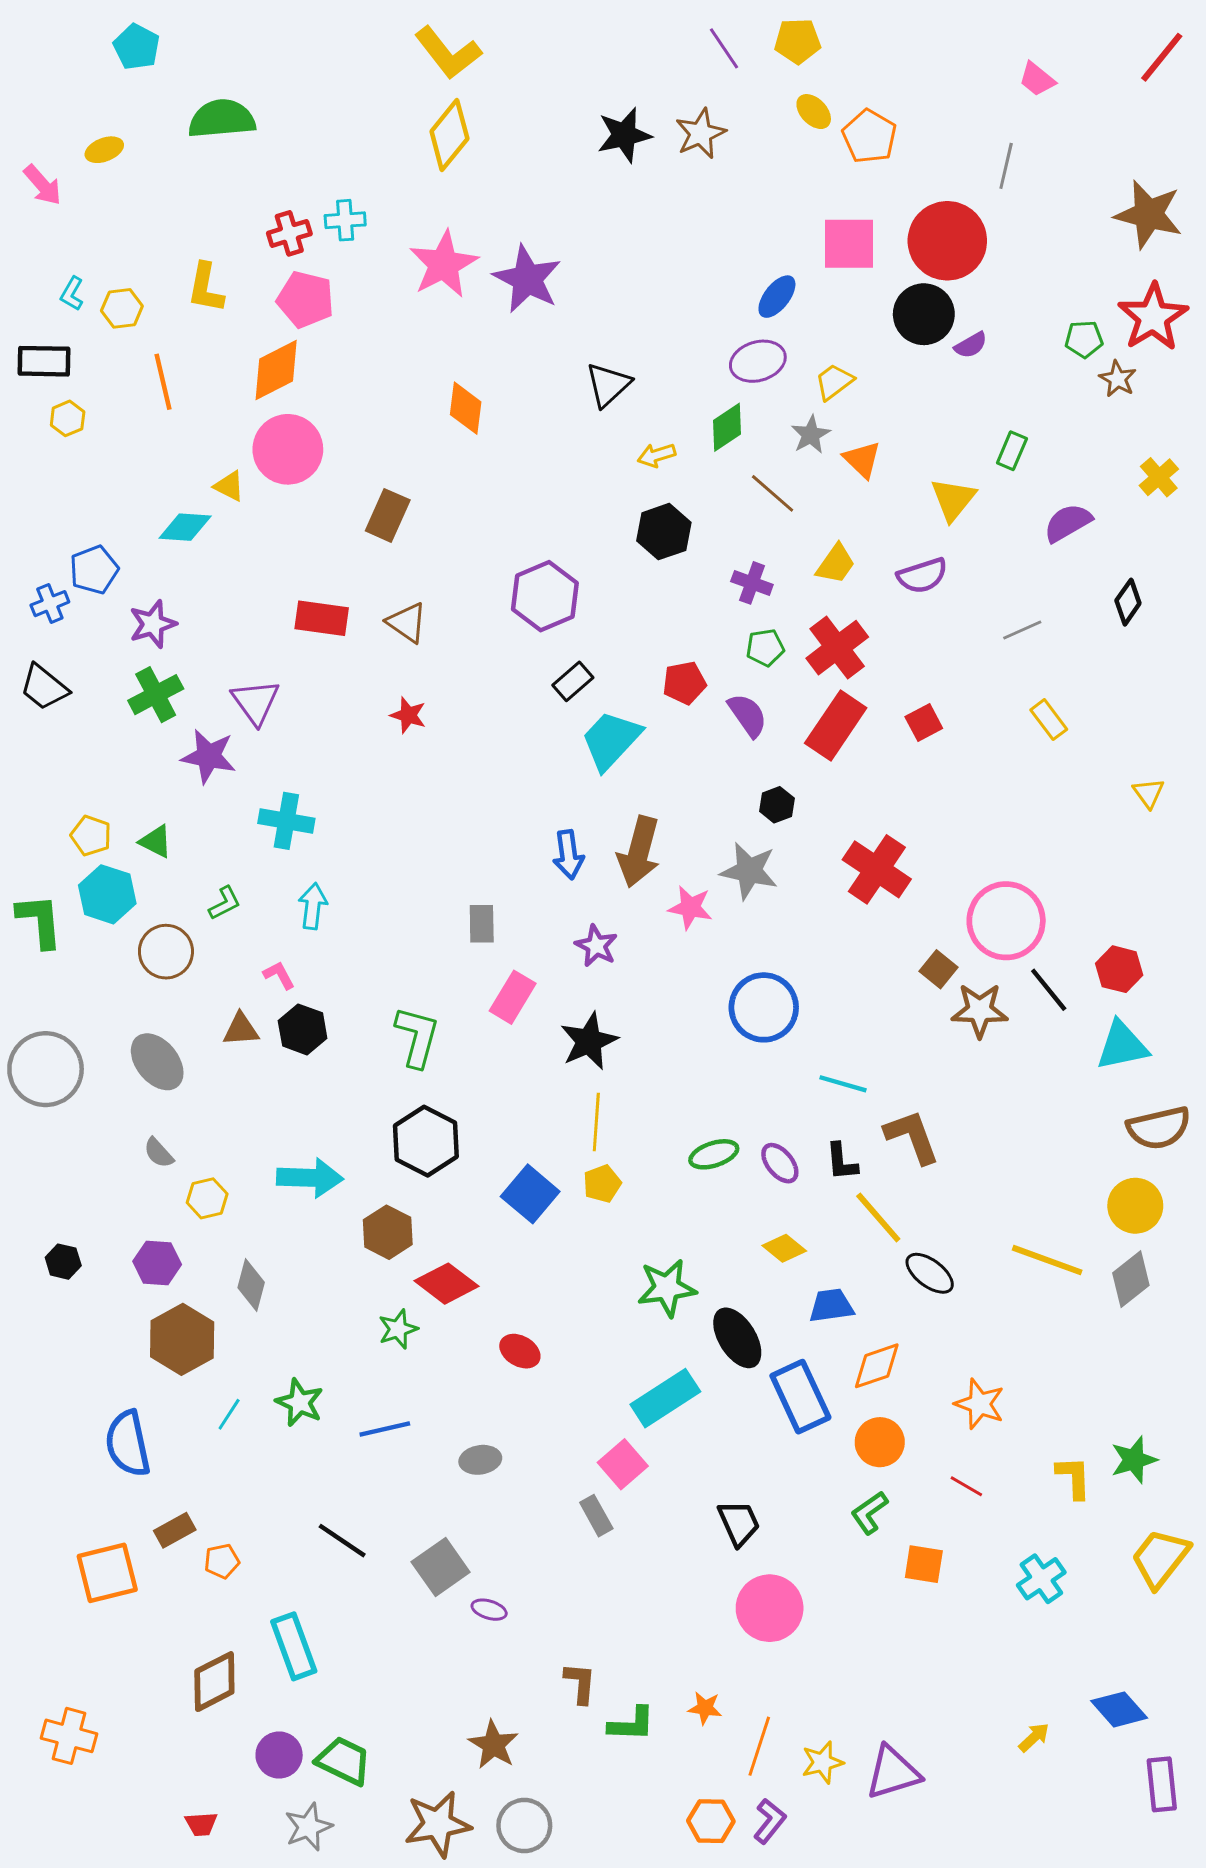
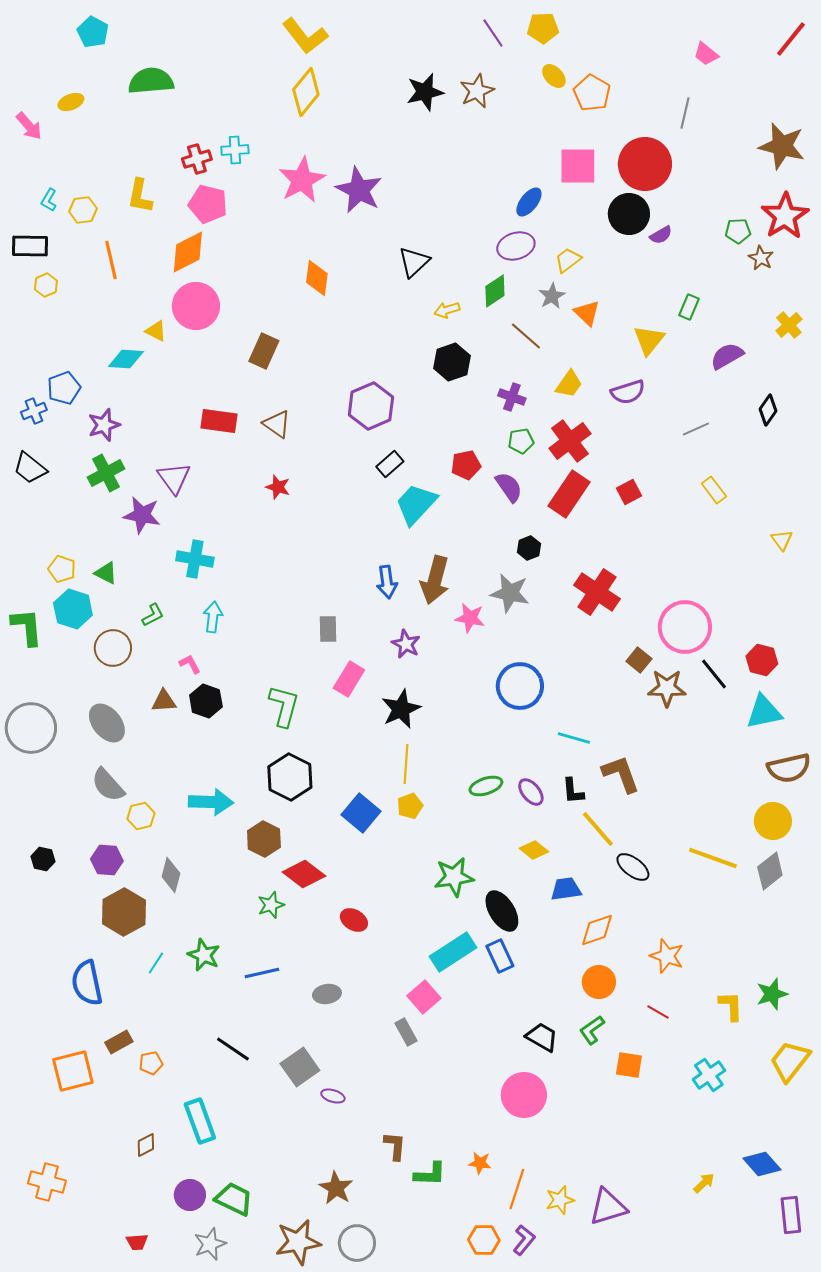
gray semicircle: (159, 1153) -> (108, 785), size x1.6
blue rectangle: (800, 1397) -> (500, 956), moved, size x0.7
black trapezoid: (739, 1523) -> (542, 1037), moved, turned -36
brown diamond: (214, 1682) -> (146, 1145), size x0.6

